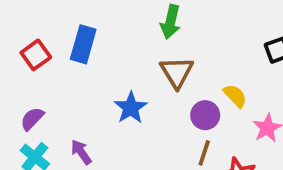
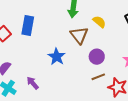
yellow semicircle: (235, 96) -> (99, 22), moved
brown line: (204, 153) -> (98, 77), turned 56

